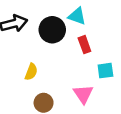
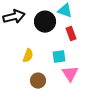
cyan square: (105, 71) -> (59, 57), moved

